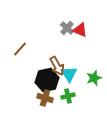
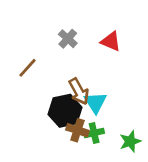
gray cross: (67, 28) -> (68, 39), moved
green star: (94, 78) -> (130, 141), moved
brown cross: (45, 98) -> (77, 130), moved

